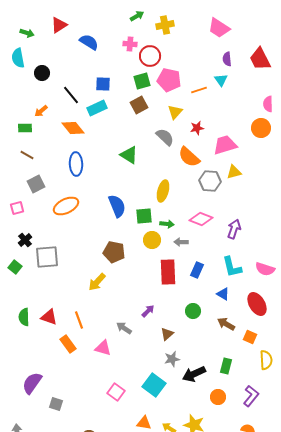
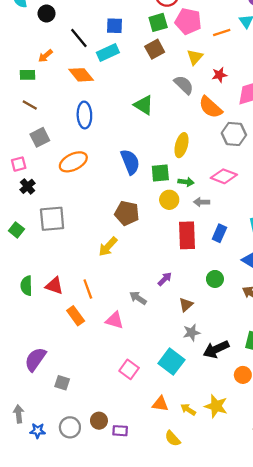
black cross: (25, 240) -> (28, 186), moved

